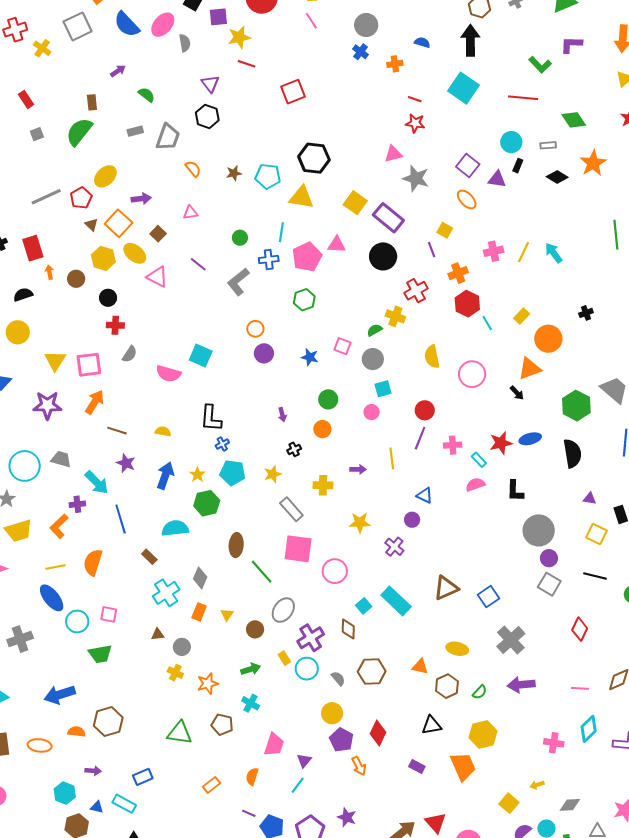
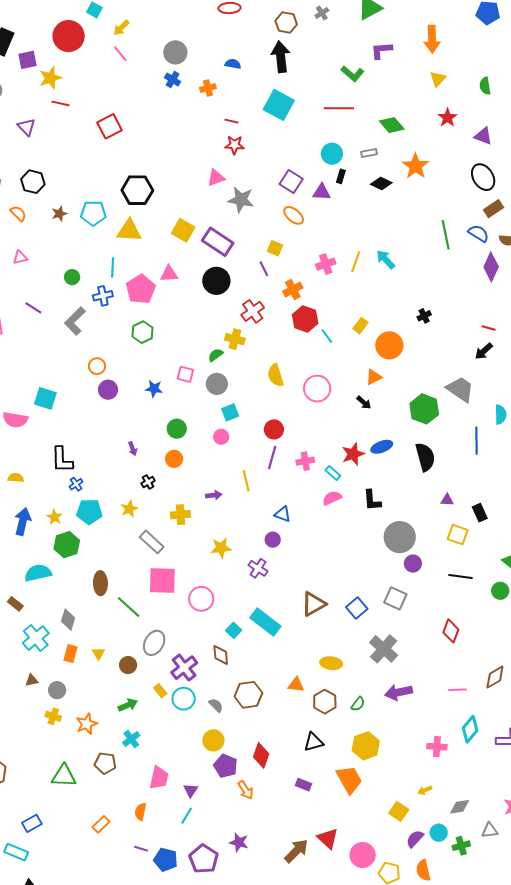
black hexagon: (207, 116) -> (33, 182), moved
orange triangle: (529, 369) -> (374, 377), size x0.7
gray square: (549, 584) -> (395, 598), moved
cyan cross: (251, 703) -> (131, 739), turned 30

